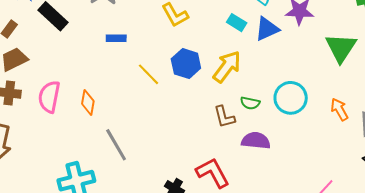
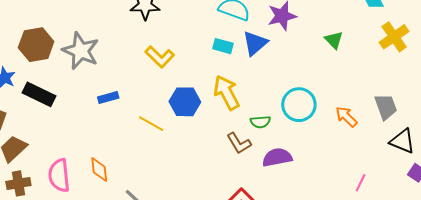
green triangle: (341, 48) -> (334, 40), size x0.6
yellow arrow: (227, 67) -> (227, 93), turned -48
orange arrow: (339, 109) -> (346, 117), moved

